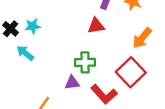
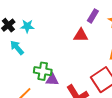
green cross: (85, 62) -> (43, 71), moved

